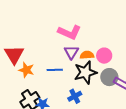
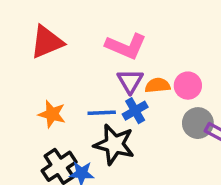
red triangle: (14, 55) -> (47, 42), moved, turned 40
black star: (85, 72) -> (114, 144), moved, turned 30
blue cross: (75, 96) -> (135, 111), moved

